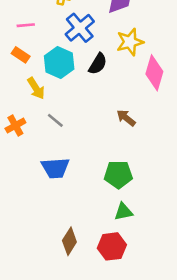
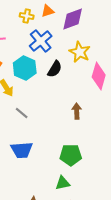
yellow star: (130, 42) -> (80, 52), turned -30
brown arrow: (126, 118) -> (77, 111), turned 49
green triangle: (123, 212) -> (63, 183), moved

